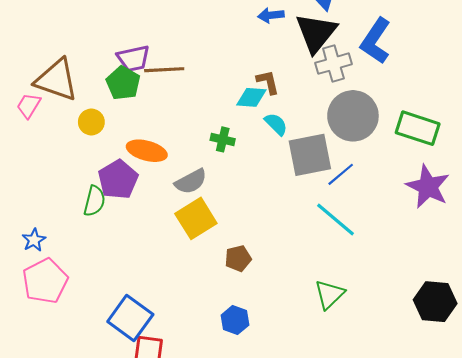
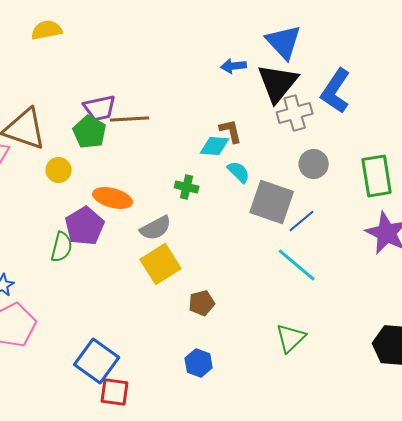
gray circle: (353, 116) -> (314, 164), size x0.6
green rectangle: (418, 128) -> (377, 176), turned 63
gray square: (310, 155) -> (272, 202), turned 30

